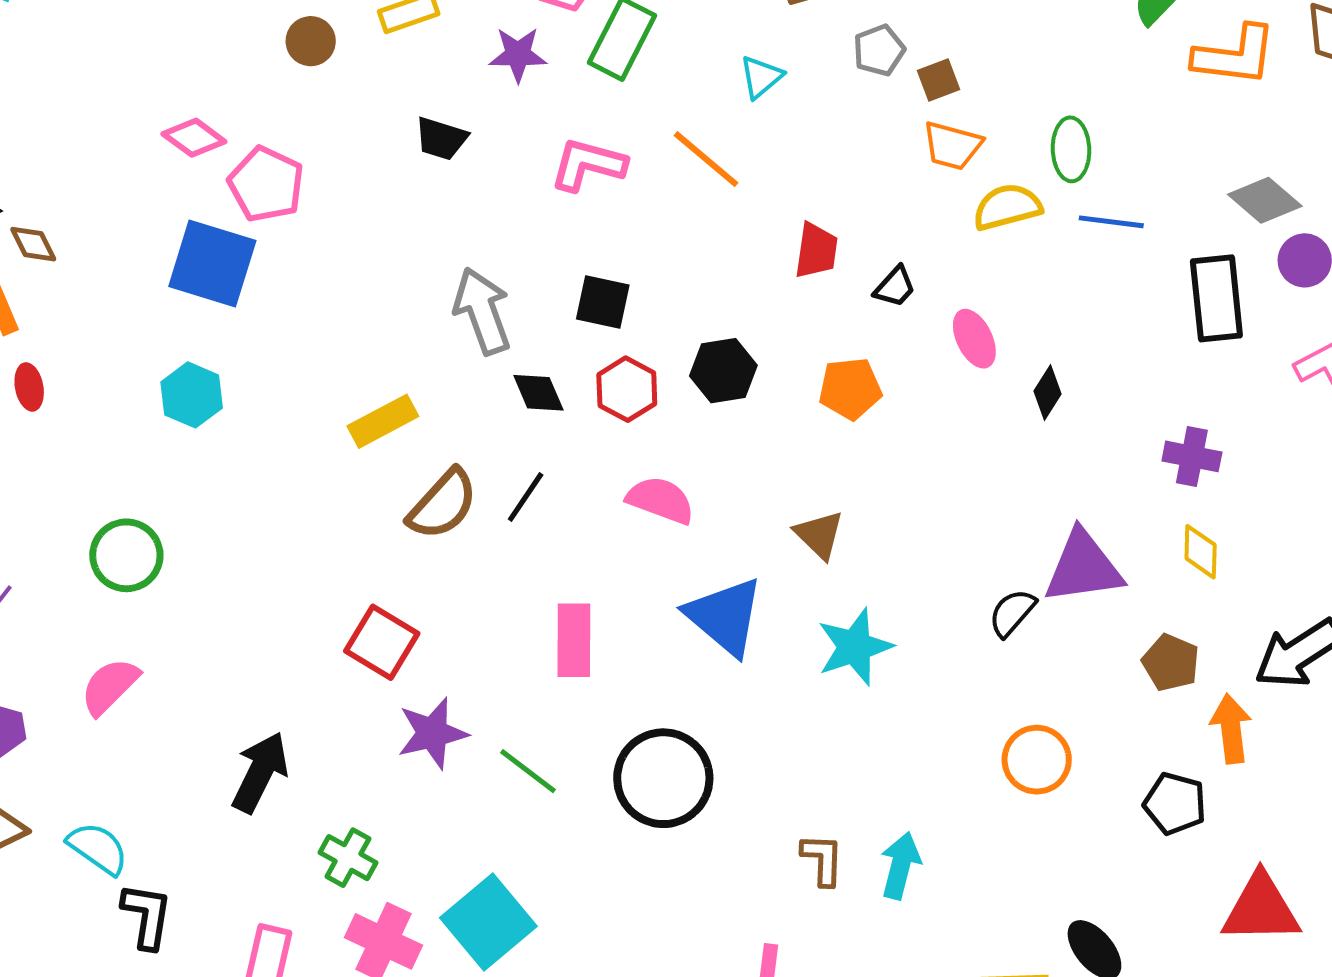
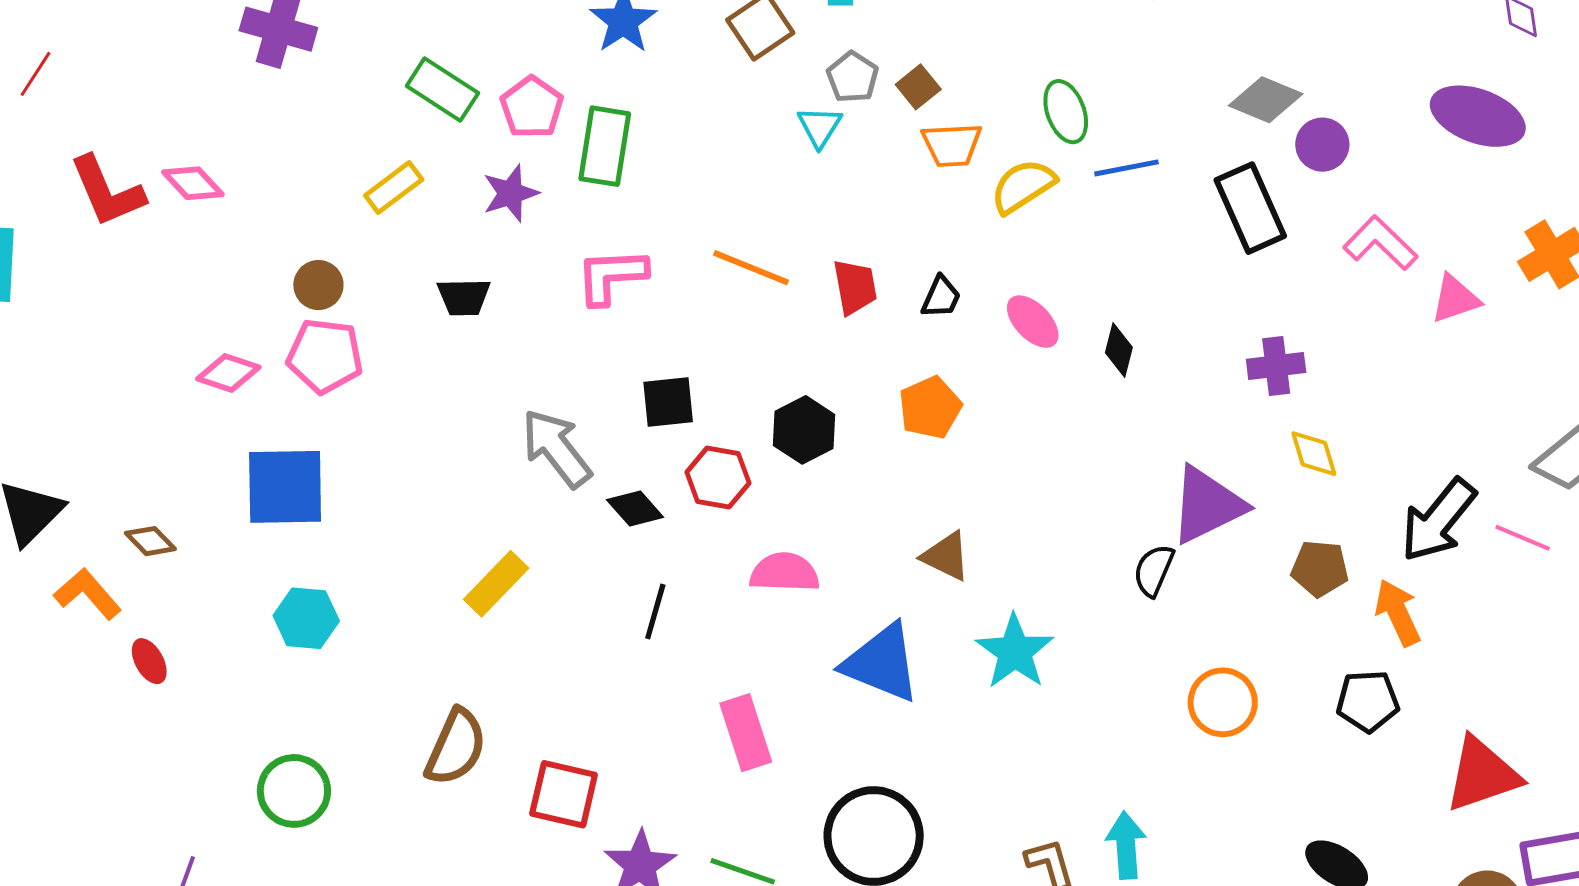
brown circle: (311, 41) -> (318, 285), moved
cyan triangle: (761, 77) -> (820, 127), moved
orange line: (706, 159) -> (751, 268), moved
pink pentagon: (266, 184) -> (325, 356), moved
brown diamond: (33, 244) -> (150, 541), moved
brown semicircle: (443, 504) -> (456, 747), moved

